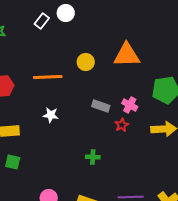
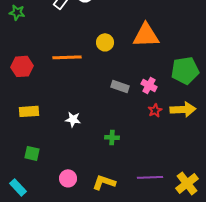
white star: (51, 115) -> (73, 119), moved
red star: (122, 125) -> (155, 110), moved
green square: (13, 162) -> (32, 153), moved

